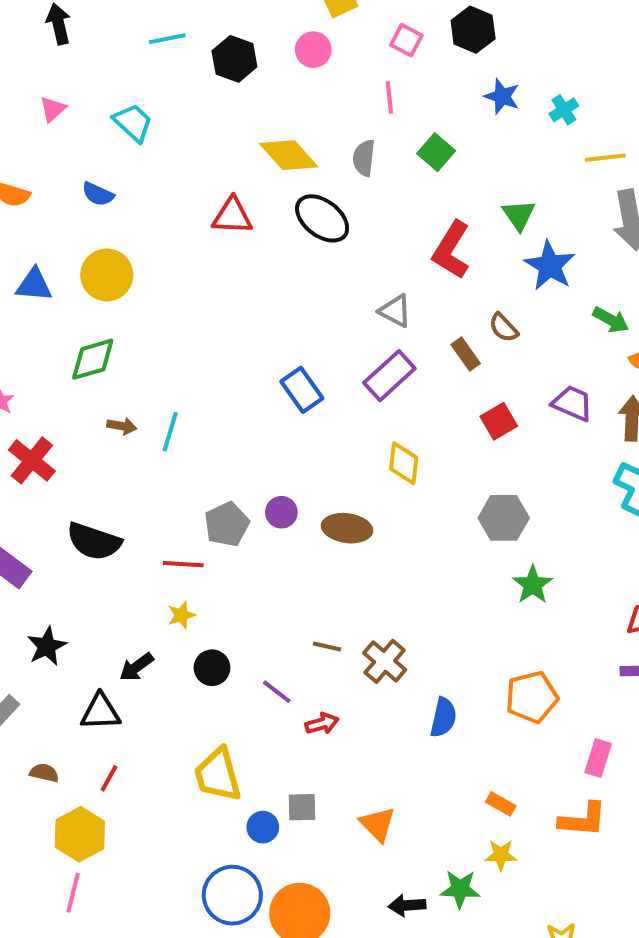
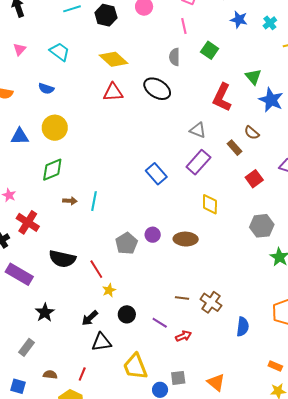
yellow diamond: (289, 155) -> (113, 59), moved
red line: (183, 564) -> (96, 269), moved, turned 60
black triangle: (100, 712) -> (102, 342), moved

